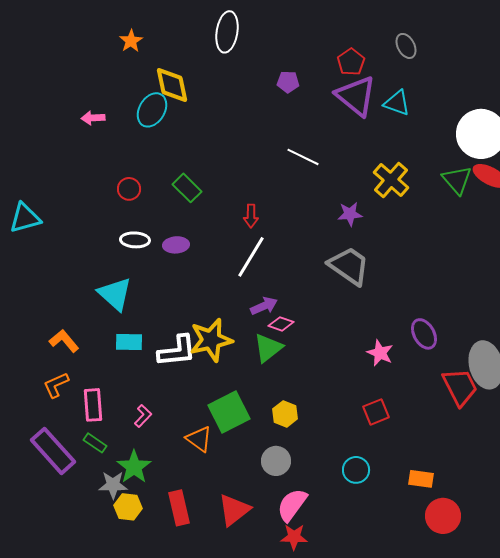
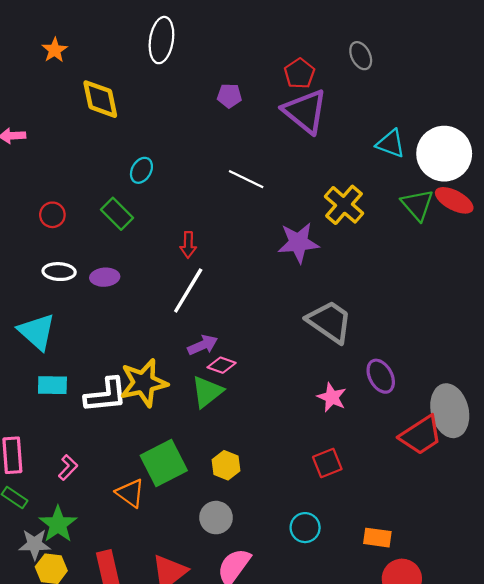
cyan triangle: (397, 103) -> (391, 144), moved
cyan ellipse: (152, 110) -> (141, 170), moved, size x0.7
purple star: (350, 214) -> (298, 243), size x1.5
gray trapezoid: (349, 266) -> (330, 322), moved
red trapezoid: (460, 387) -> (421, 435), turned 84

